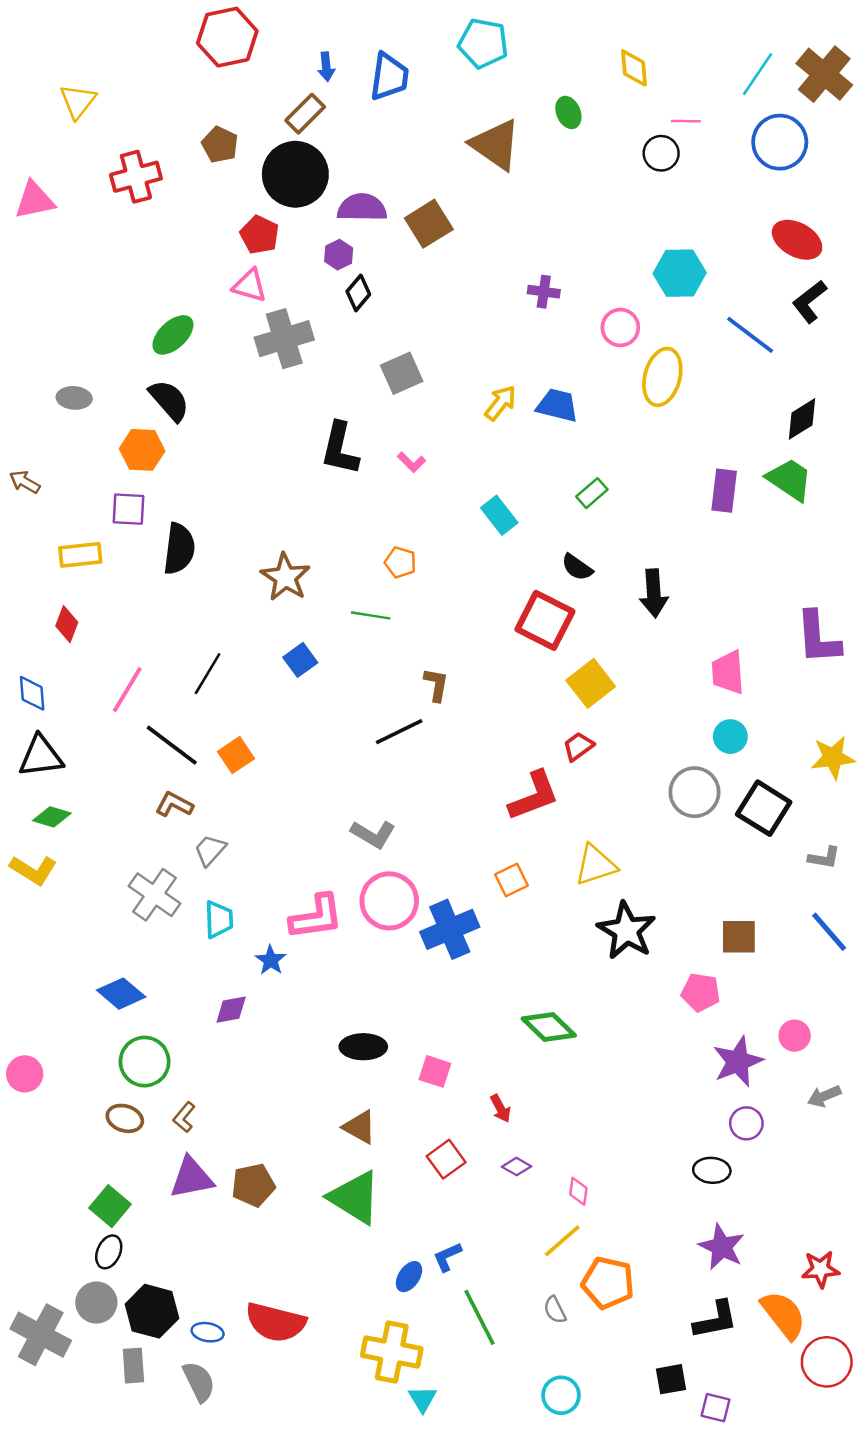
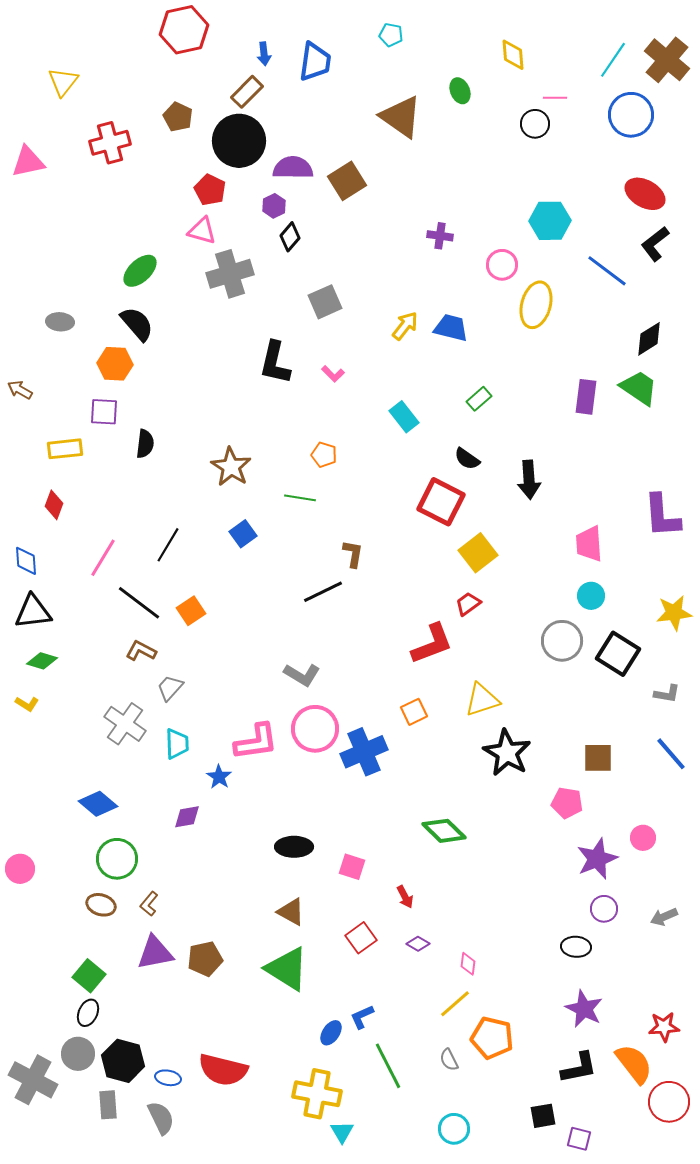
cyan pentagon: (483, 43) -> (391, 35), size x0.6
black semicircle: (179, 549) -> (145, 444), size x0.7
yellow L-shape: (33, 870) -> (27, 704), size x0.6
gray arrow: (824, 1096) -> (664, 917), moved

